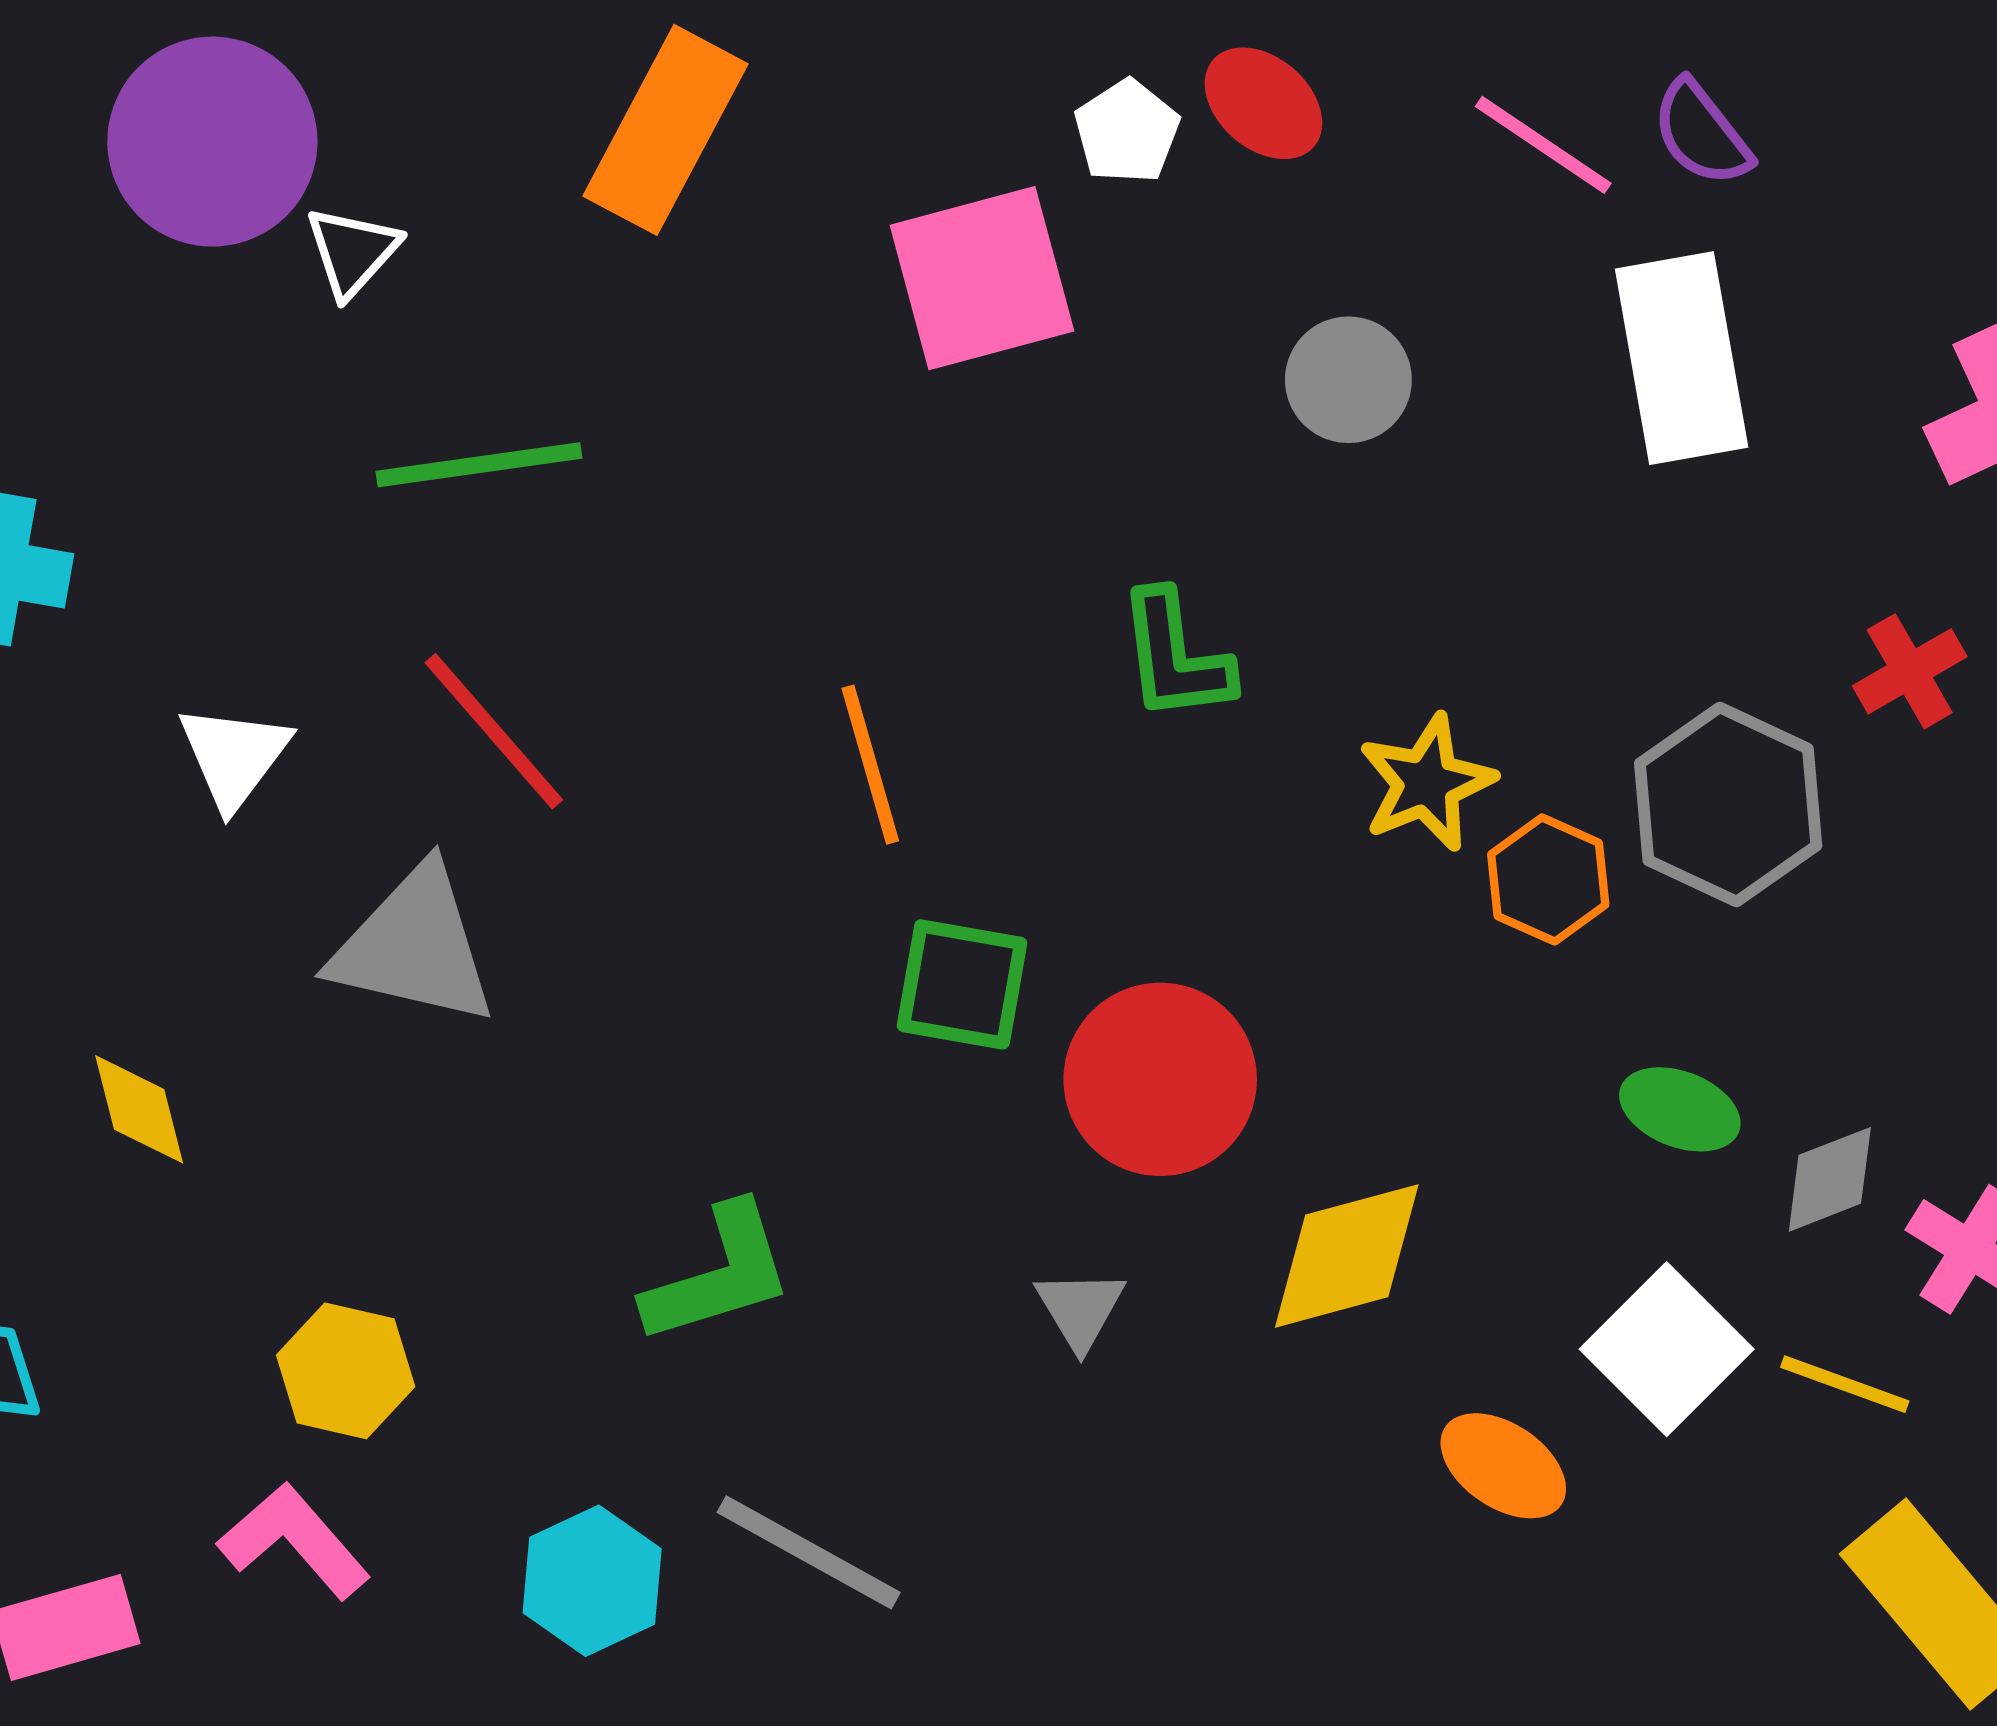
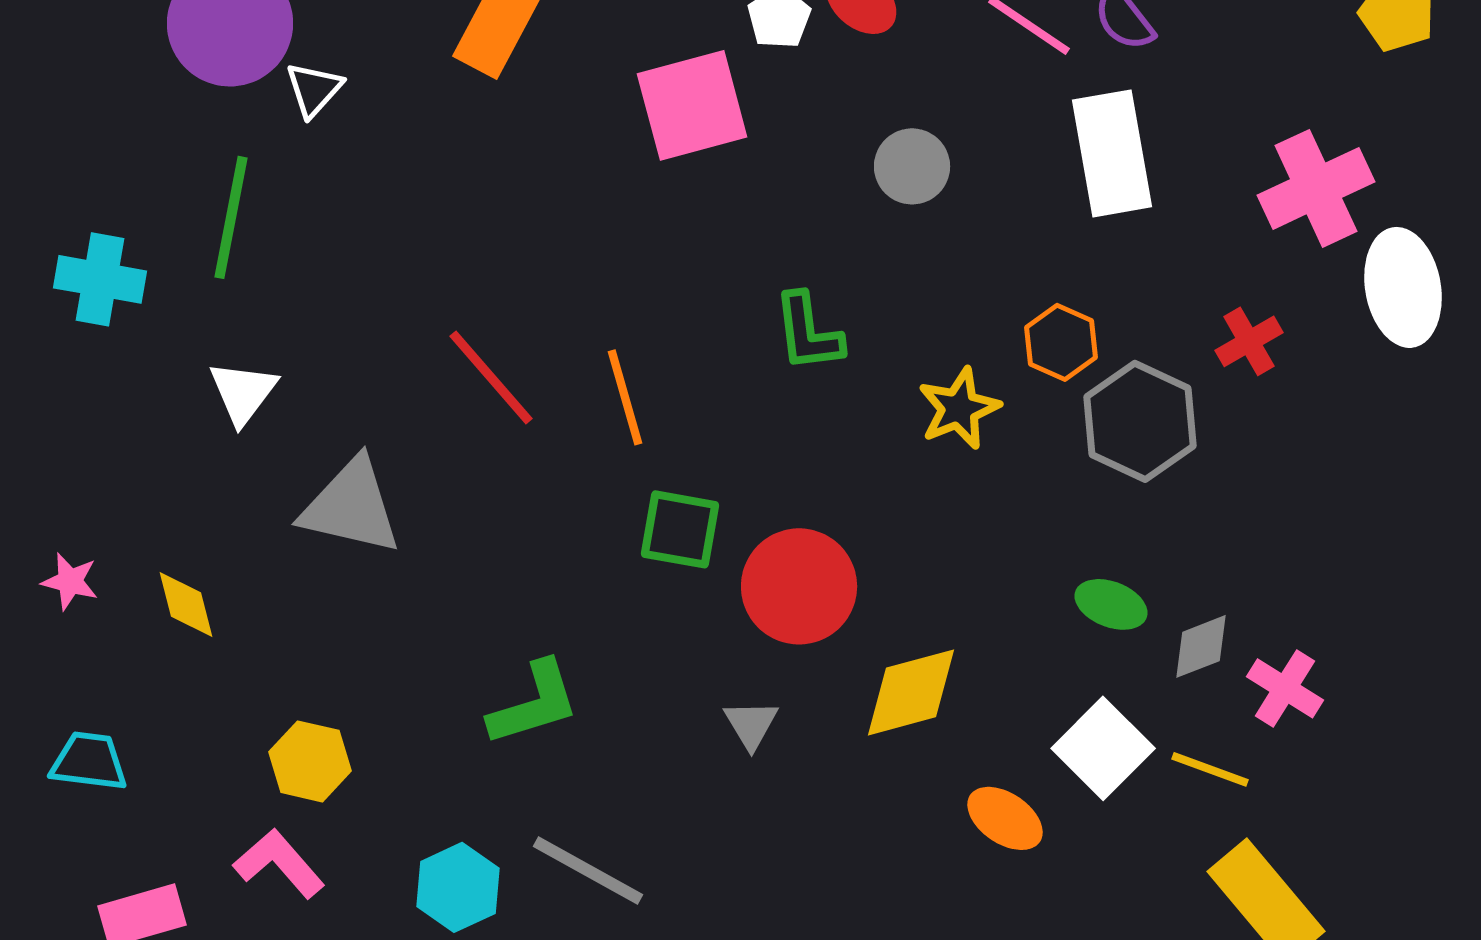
green line: (479, 465) -> (231, 217), moved, turned -71
red line: (494, 731) -> (491, 377), moved
orange hexagon: (1548, 879) -> (1061, 342), moved

